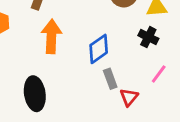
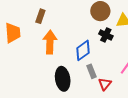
black cross: (148, 37) -> (106, 35), moved
black ellipse: (35, 94) -> (63, 79), moved

